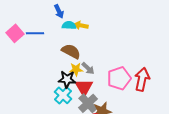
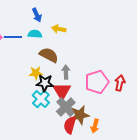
cyan semicircle: (69, 25) -> (35, 34), moved
gray arrow: (88, 68) -> (66, 72), turned -136
yellow star: (76, 69) -> (36, 73), moved
red arrow: (142, 79) -> (120, 83), size x0.7

